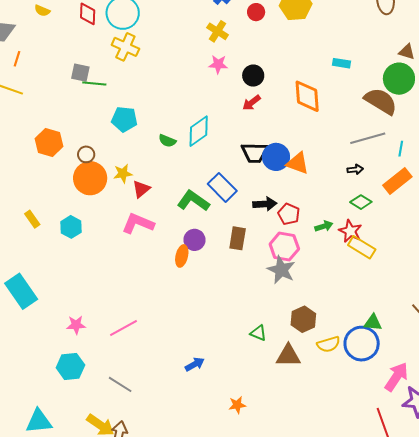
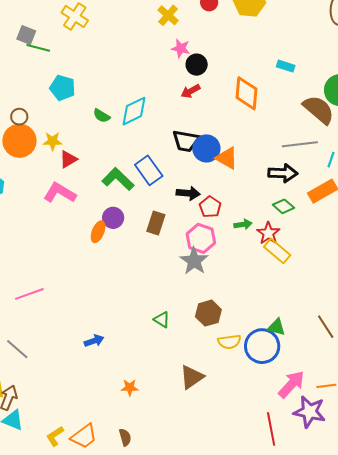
pink star: (218, 64) -> (181, 48), moved
black arrow: (355, 169) -> (283, 173), size x1.8
brown triangle: (288, 356) -> (192, 377), moved, turned -44

